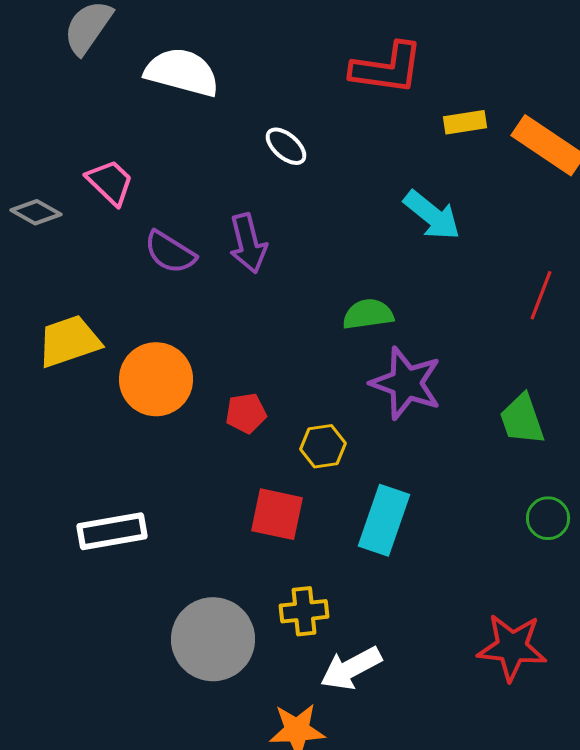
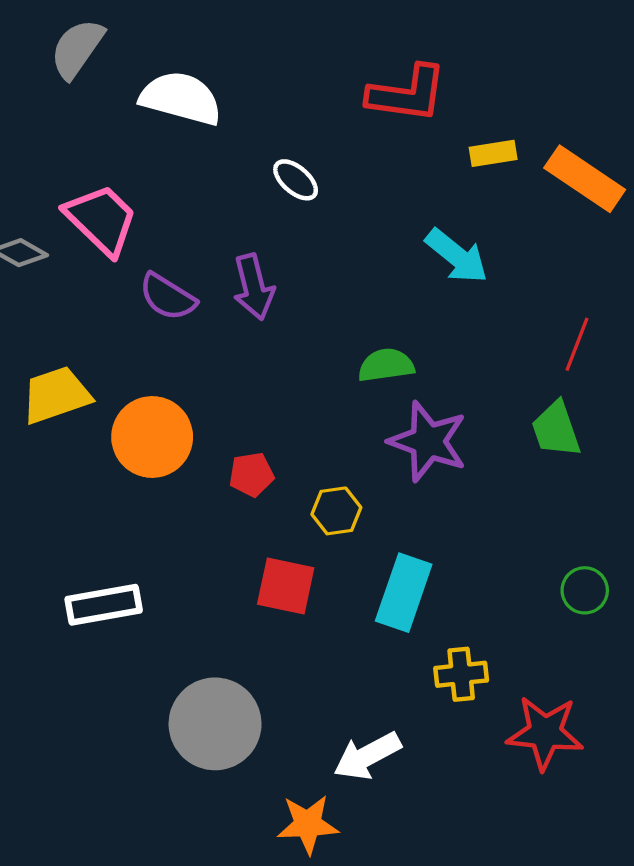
pink trapezoid: (110, 182) -> (101, 220), size x1.4
green trapezoid: (522, 419) -> (556, 429), moved
yellow cross: (304, 611) -> (461, 674), moved

